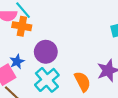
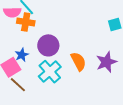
orange semicircle: (82, 82) -> (78, 61), moved

